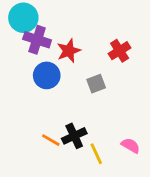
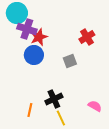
red star: (69, 51) -> (39, 37), moved
orange line: (51, 140) -> (30, 110), moved, turned 72
yellow line: (96, 154) -> (61, 118), moved

